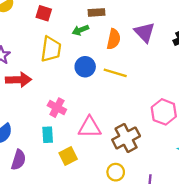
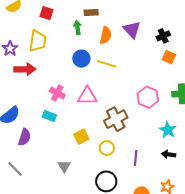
green arrow: (80, 30) -> (78, 27), turned 104
yellow trapezoid: (51, 49) -> (38, 41), moved
pink triangle: (90, 127) -> (87, 96), moved
cyan rectangle: (48, 135) -> (49, 116), turned -64
yellow square: (68, 156) -> (81, 137), moved

